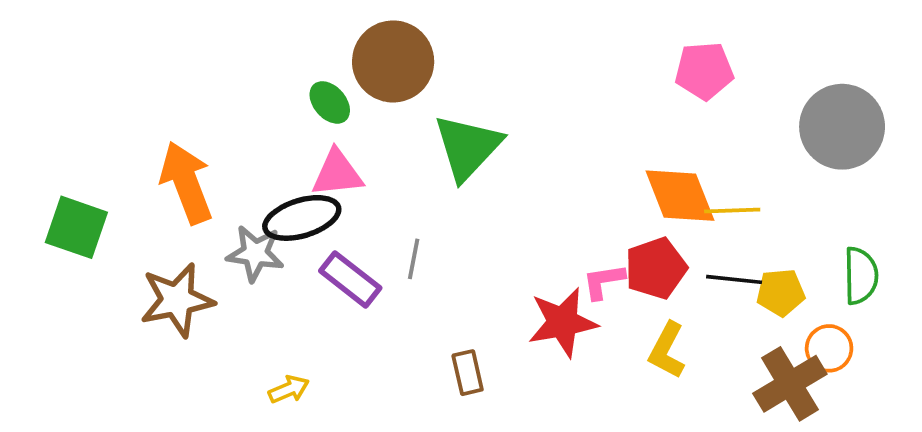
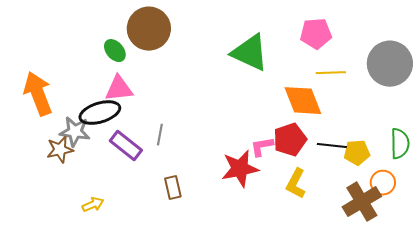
green triangle: (468, 147) -> (250, 53), moved, turned -48
yellow line: (732, 211) -> (331, 73), moved
brown star: (177, 300) -> (60, 150), moved, size x0.7
brown rectangle: (468, 373) -> (173, 188), moved

